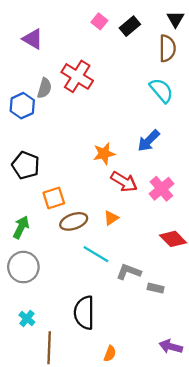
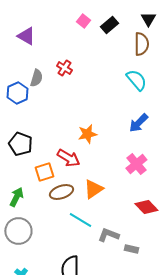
red cross: (77, 76) -> (64, 68), size x0.6
blue arrow: (149, 141) -> (138, 123), moved
red arrow: (124, 182) -> (68, 158), moved
orange triangle: (111, 218) -> (93, 189), size x1.5

